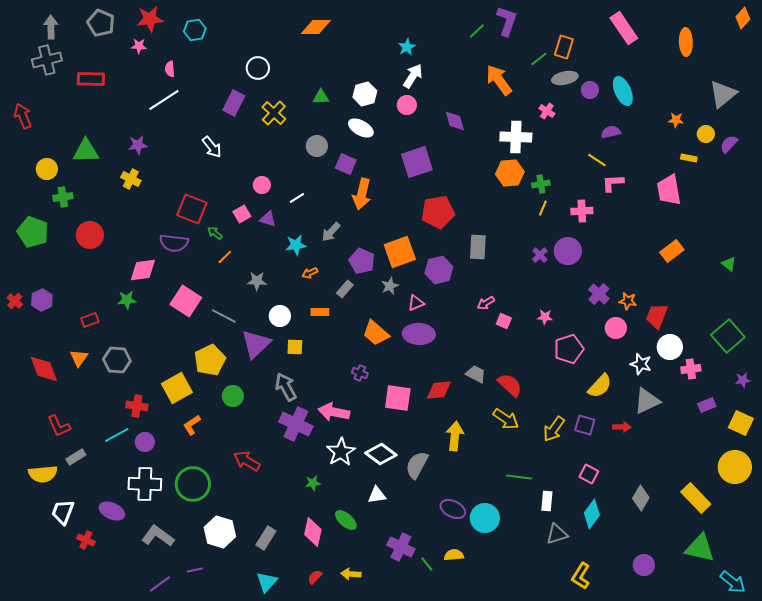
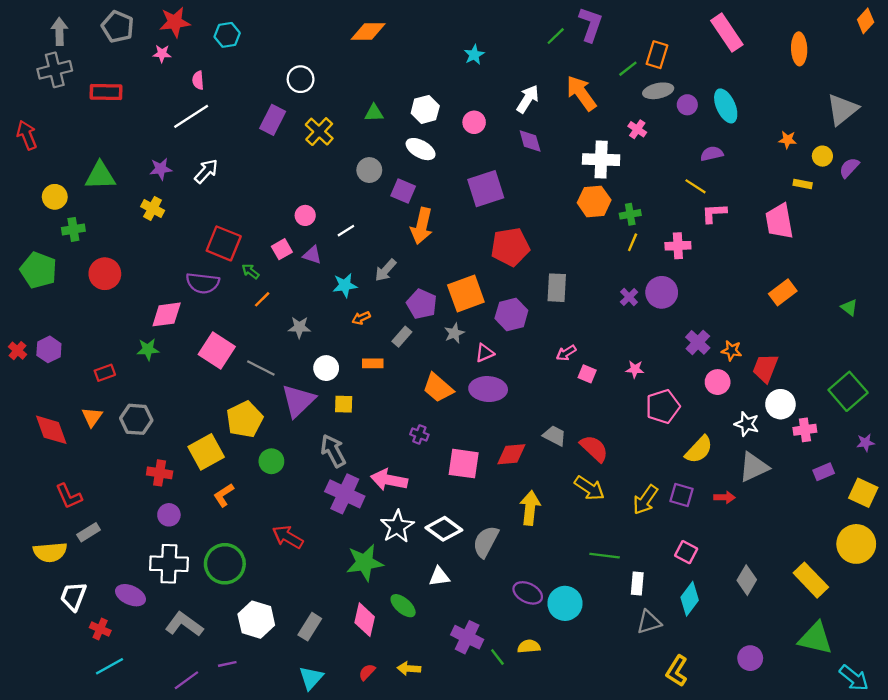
white arrow: (413, 76) -> (528, 99), moved
white arrow: (212, 147) -> (206, 171), moved, turned -100
cyan line: (117, 435) -> (109, 666), moved
green star: (313, 483) -> (365, 563), size x2.0

